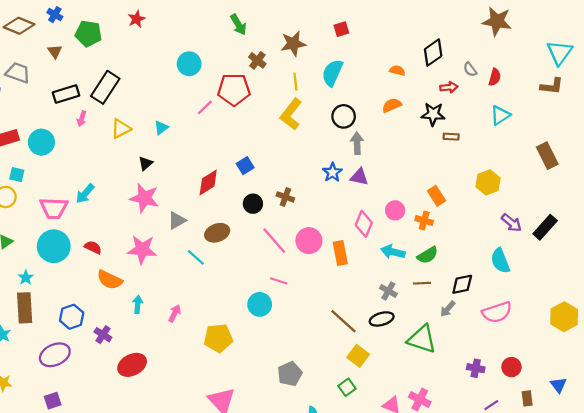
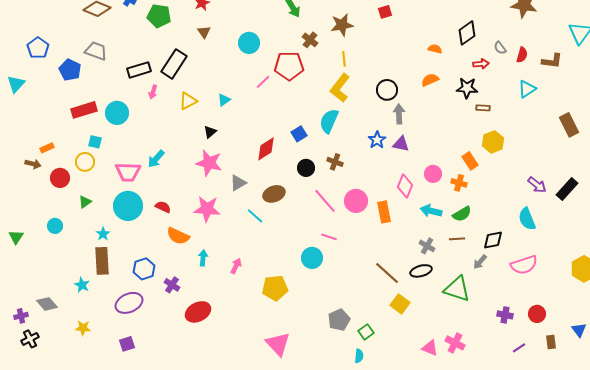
brown triangle: (55, 51) -> (204, 32), moved
cyan semicircle: (332, 73) -> (329, 121), moved
brown L-shape: (552, 86) -> (552, 61), moved
yellow hexagon: (488, 182) -> (493, 142), moved
green square: (347, 387) -> (366, 332), moved

